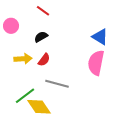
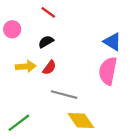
green line: (25, 96) -> (19, 123), moved
yellow diamond: (39, 107) -> (81, 120), moved

